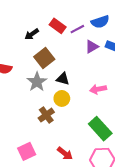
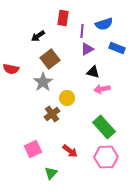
red rectangle: (58, 26) -> (63, 18), moved, turned 63
purple line: (77, 29) -> (82, 31), turned -56
purple triangle: (92, 47) -> (87, 49), moved
black triangle: (63, 79) -> (93, 72), moved

